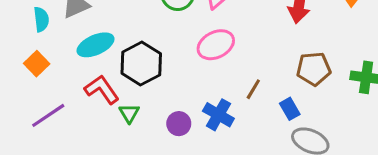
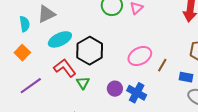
pink ellipse: (216, 45) -> (140, 56), moved
blue rectangle: (290, 109) -> (186, 77), turned -48
blue cross: (218, 115) -> (137, 93), moved

